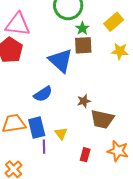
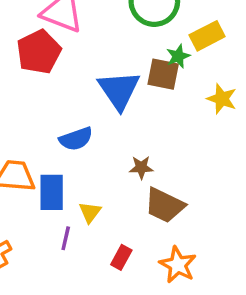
yellow rectangle: (114, 22) -> (207, 36), moved
green star: (82, 28) -> (178, 56), moved
purple line: (44, 147) -> (66, 238), moved

